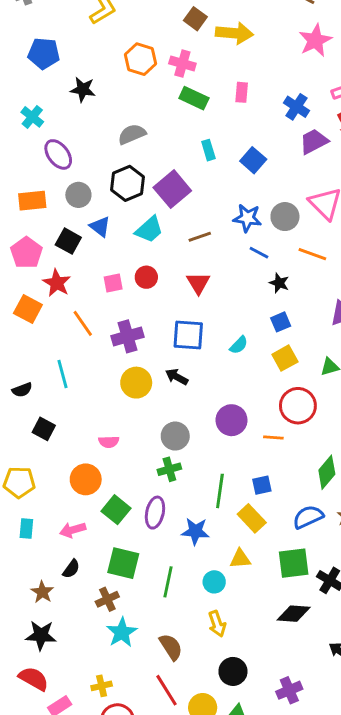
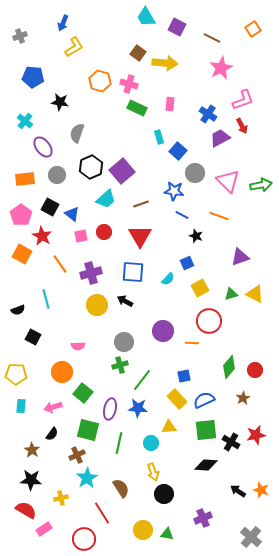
gray semicircle: (132, 134) -> (77, 133), moved, turned -48
cyan rectangle: (208, 150) -> (159, 137), moved
gray circle: (285, 217) -> (195, 173), moved
blue triangle: (100, 227) -> (72, 214), moved
red triangle: (198, 283) -> (140, 236), size x1.4
blue square: (281, 322) -> (187, 263), moved
green line: (220, 491) -> (142, 380), moved, turned 30
purple ellipse: (155, 513) -> (110, 409), moved
blue semicircle: (308, 517) -> (204, 400), moved
black circle: (233, 671) -> (164, 494), moved
yellow cross: (102, 686) -> (61, 498), moved
red line: (167, 690) -> (102, 513), moved

